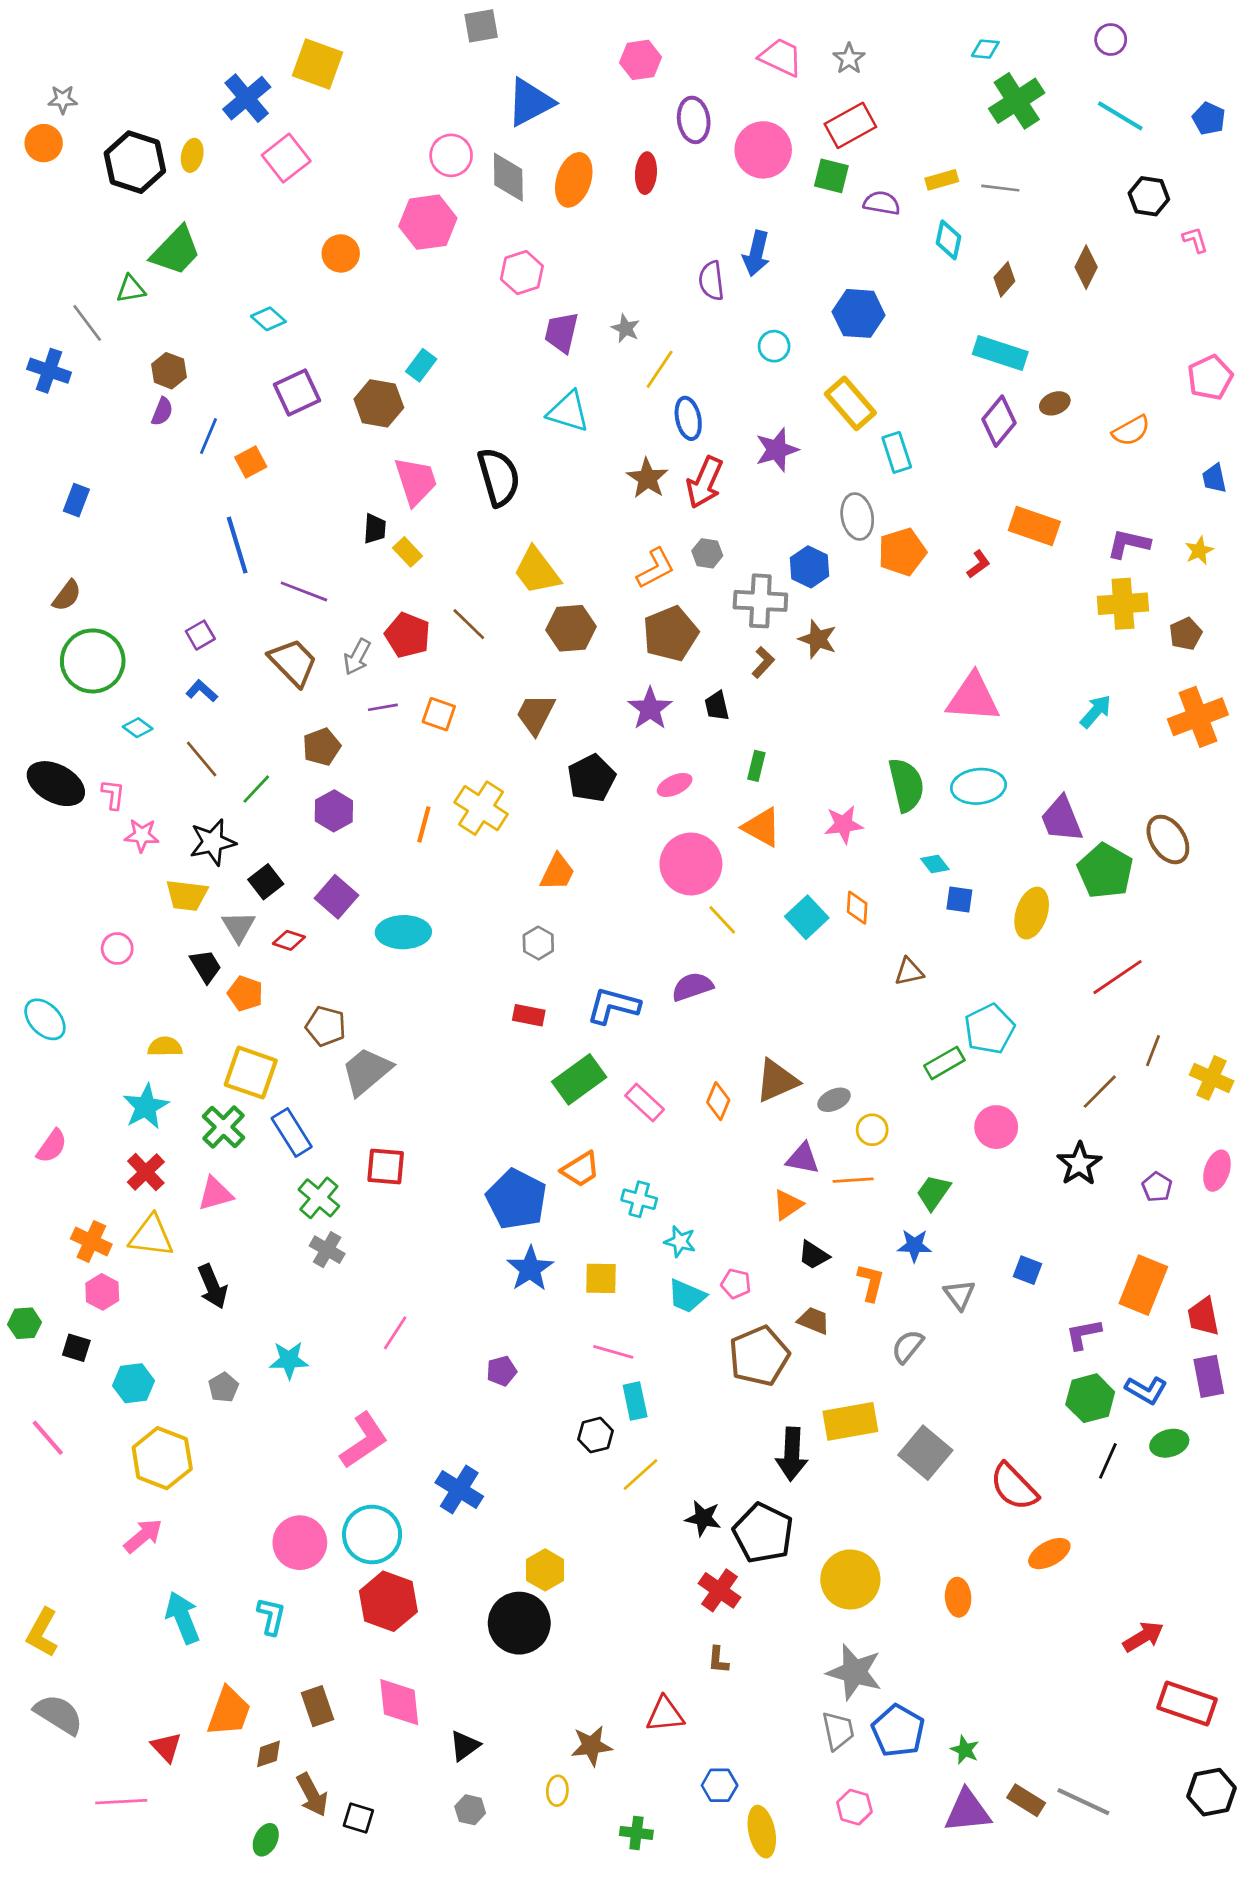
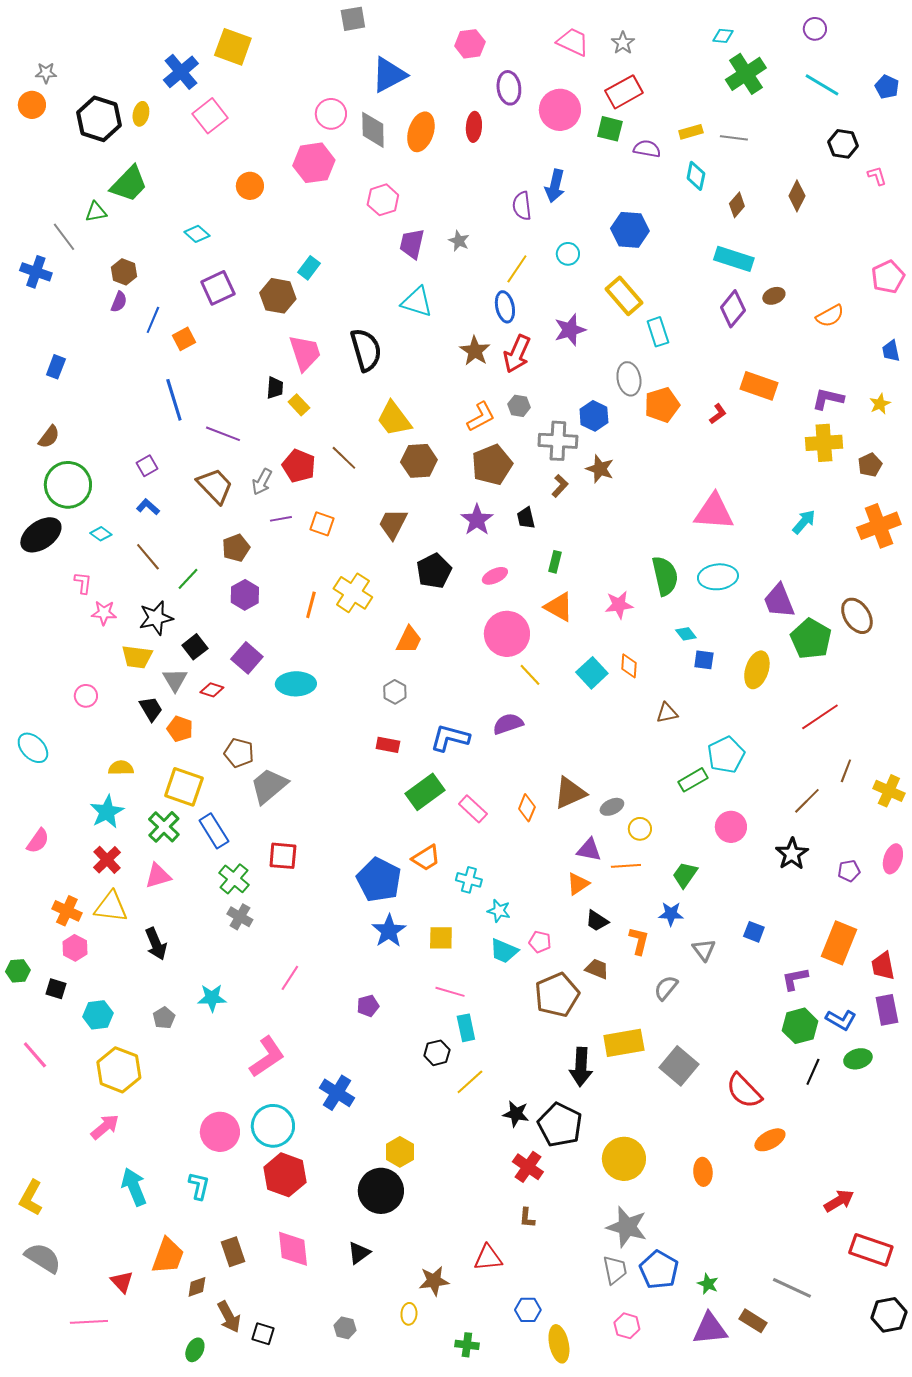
yellow line: (660, 369) -> (517, 269), moved
black ellipse: (56, 784) -> (41, 535), moved, turned -63
purple pentagon: (1157, 1187) -> (849, 871), turned 30
black triangle: (465, 1746) -> (359, 1253), moved
gray line: (1083, 1802) -> (792, 1288), moved

